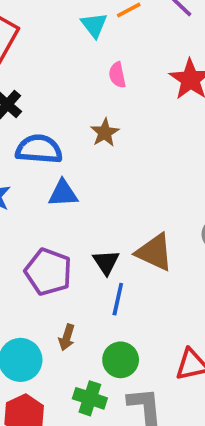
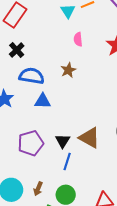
purple pentagon: (48, 272) -> (31, 143), turned 30
brown arrow: (67, 337) -> (38, 189), moved

